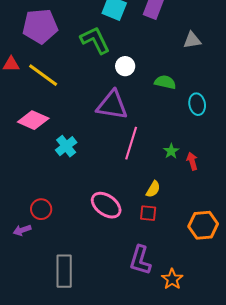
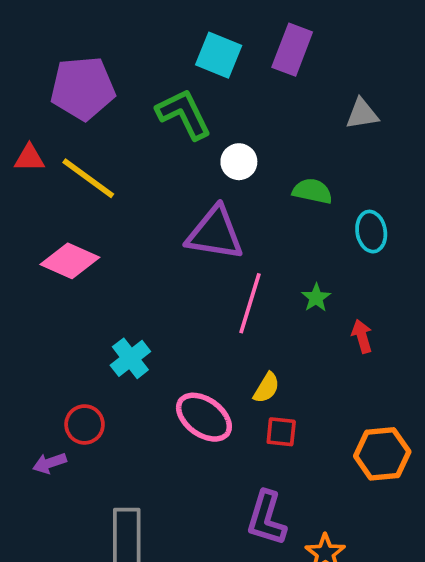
cyan cross: (66, 146) -> (130, 358), moved
green star: (171, 151) -> (316, 298), moved
yellow semicircle: (153, 189) -> (266, 388), moved

